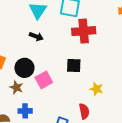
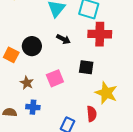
black arrow: (36, 36) -> (63, 39), moved
black circle: (24, 68) -> (32, 46), moved
yellow star: (96, 89) -> (106, 93), size x1.6

